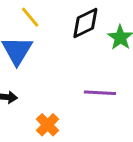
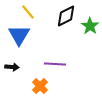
purple line: (100, 93) -> (55, 64), moved

